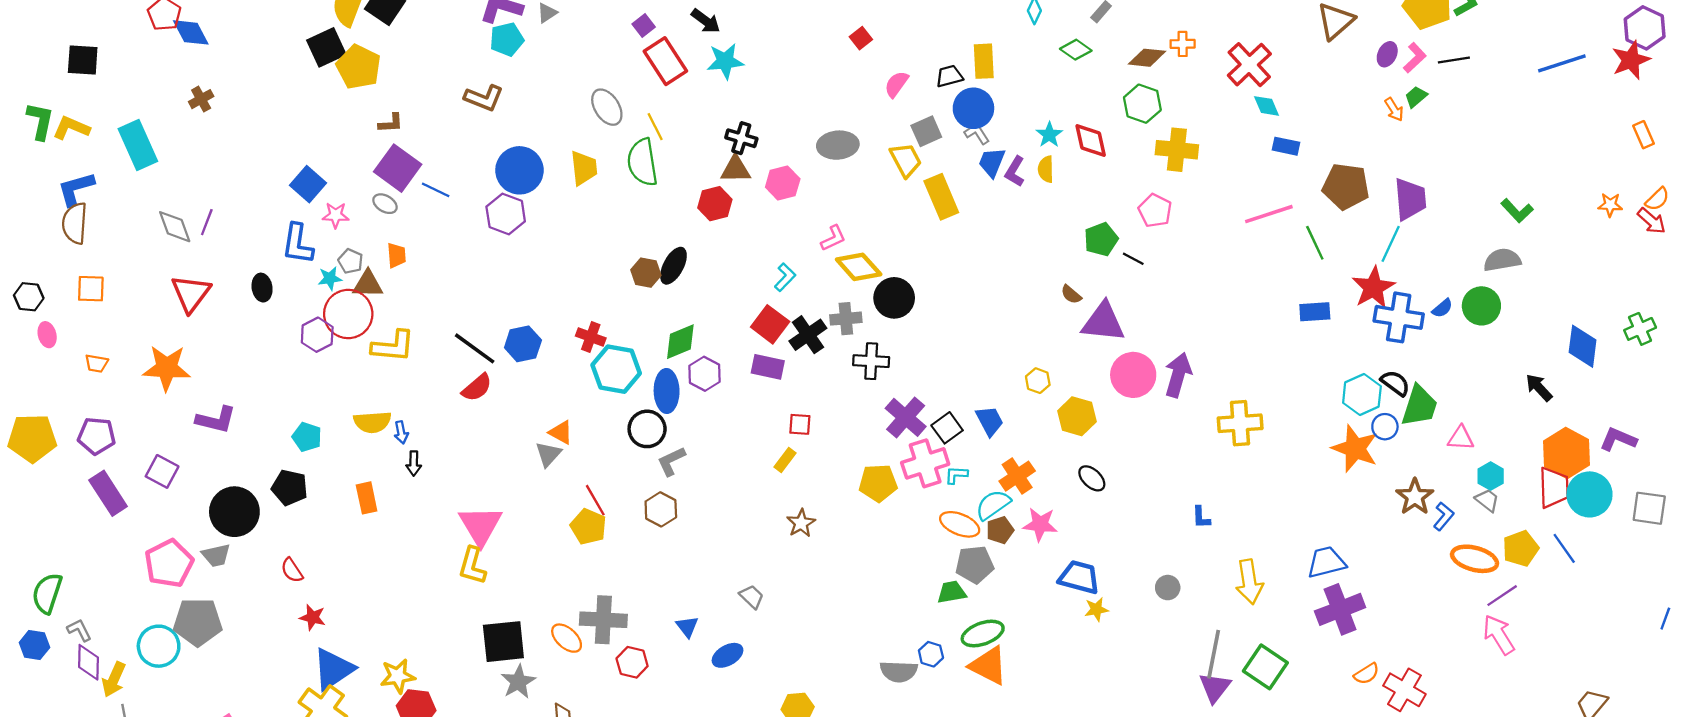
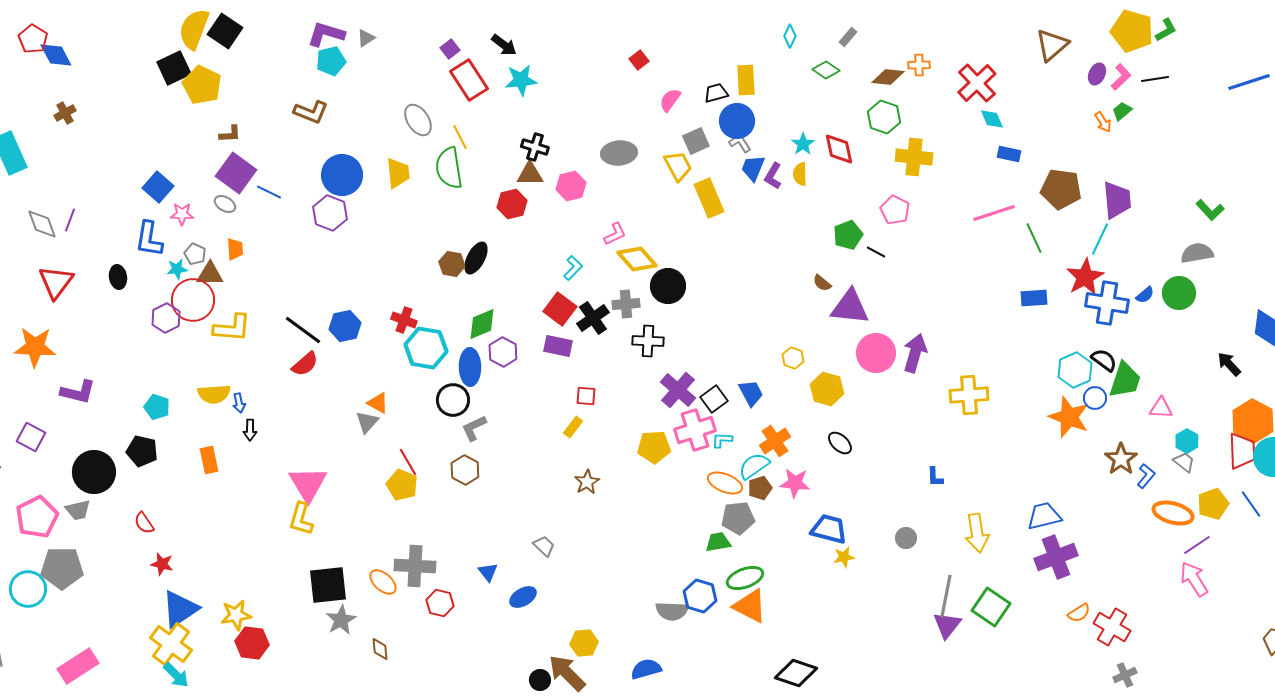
blue hexagon: (931, 654) -> (700, 596), size x1.5

